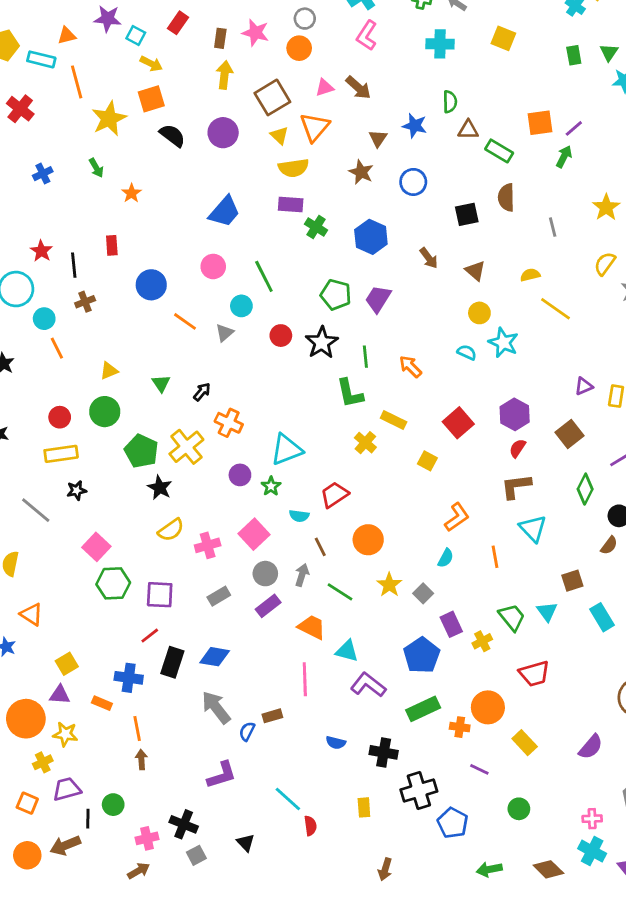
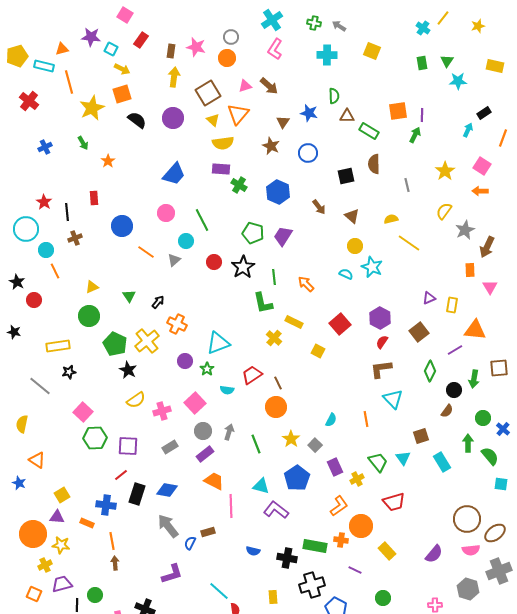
purple line: (574, 128) -> (422, 115), turned -48
red circle: (60, 417) -> (34, 300), moved
orange L-shape: (457, 517) -> (339, 506), moved
brown line: (320, 547) -> (278, 383), moved
green line: (340, 592) -> (256, 444), turned 36
orange trapezoid: (312, 627) -> (214, 481), moved
blue pentagon: (422, 655) -> (297, 478), moved
green rectangle: (423, 709) -> (315, 546), moved, turned 35

